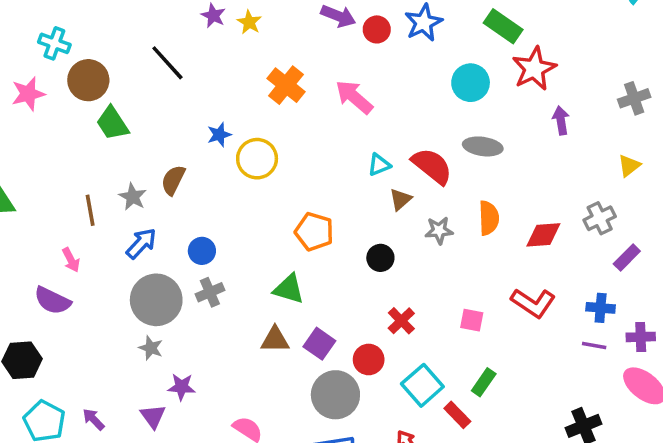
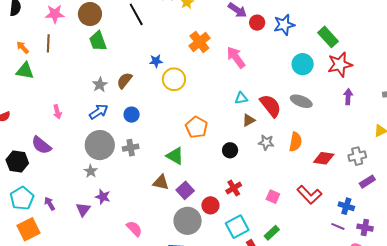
brown line: (90, 210) -> (48, 43), moved
blue circle: (202, 251) -> (132, 115), moved
purple semicircle: (52, 301) -> (41, 145), moved

